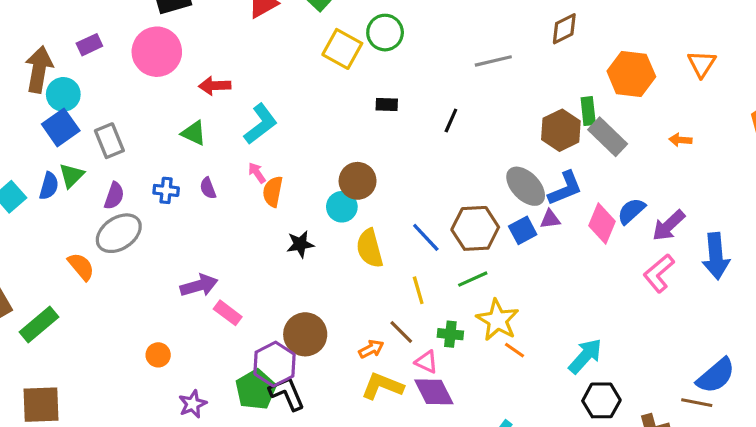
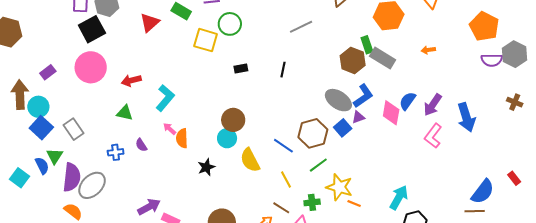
blue semicircle: (49, 186) -> (42, 166), turned -30
purple semicircle: (114, 196) -> (72, 177), moved, size x1.6

